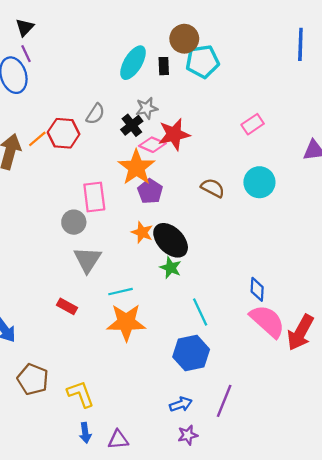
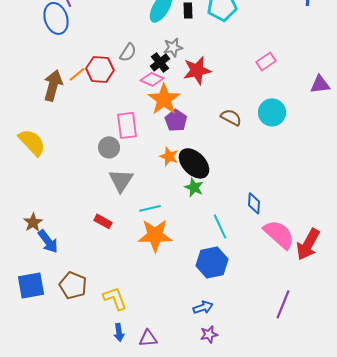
pink diamond: (152, 145) -> (152, 79), moved
blue diamond: (257, 289) -> (254, 203), moved
purple line: (224, 401) -> (283, 304), moved

